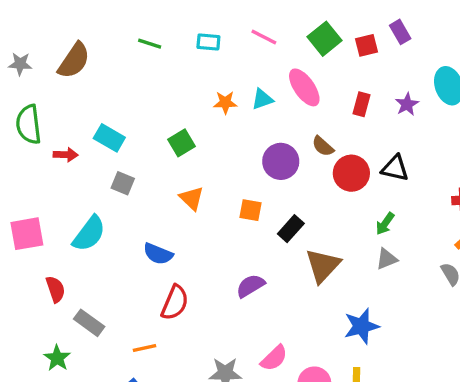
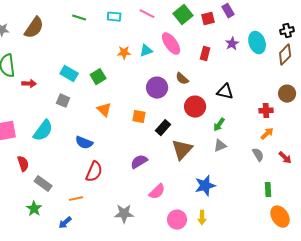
purple star: (407, 104) -> (232, 44), moved
cyan rectangle: (109, 138) -> (69, 74), moved
red circle: (351, 173) -> (195, 107), moved
green star: (57, 358) -> (34, 209), moved
pink semicircle: (274, 358) -> (157, 192), moved

